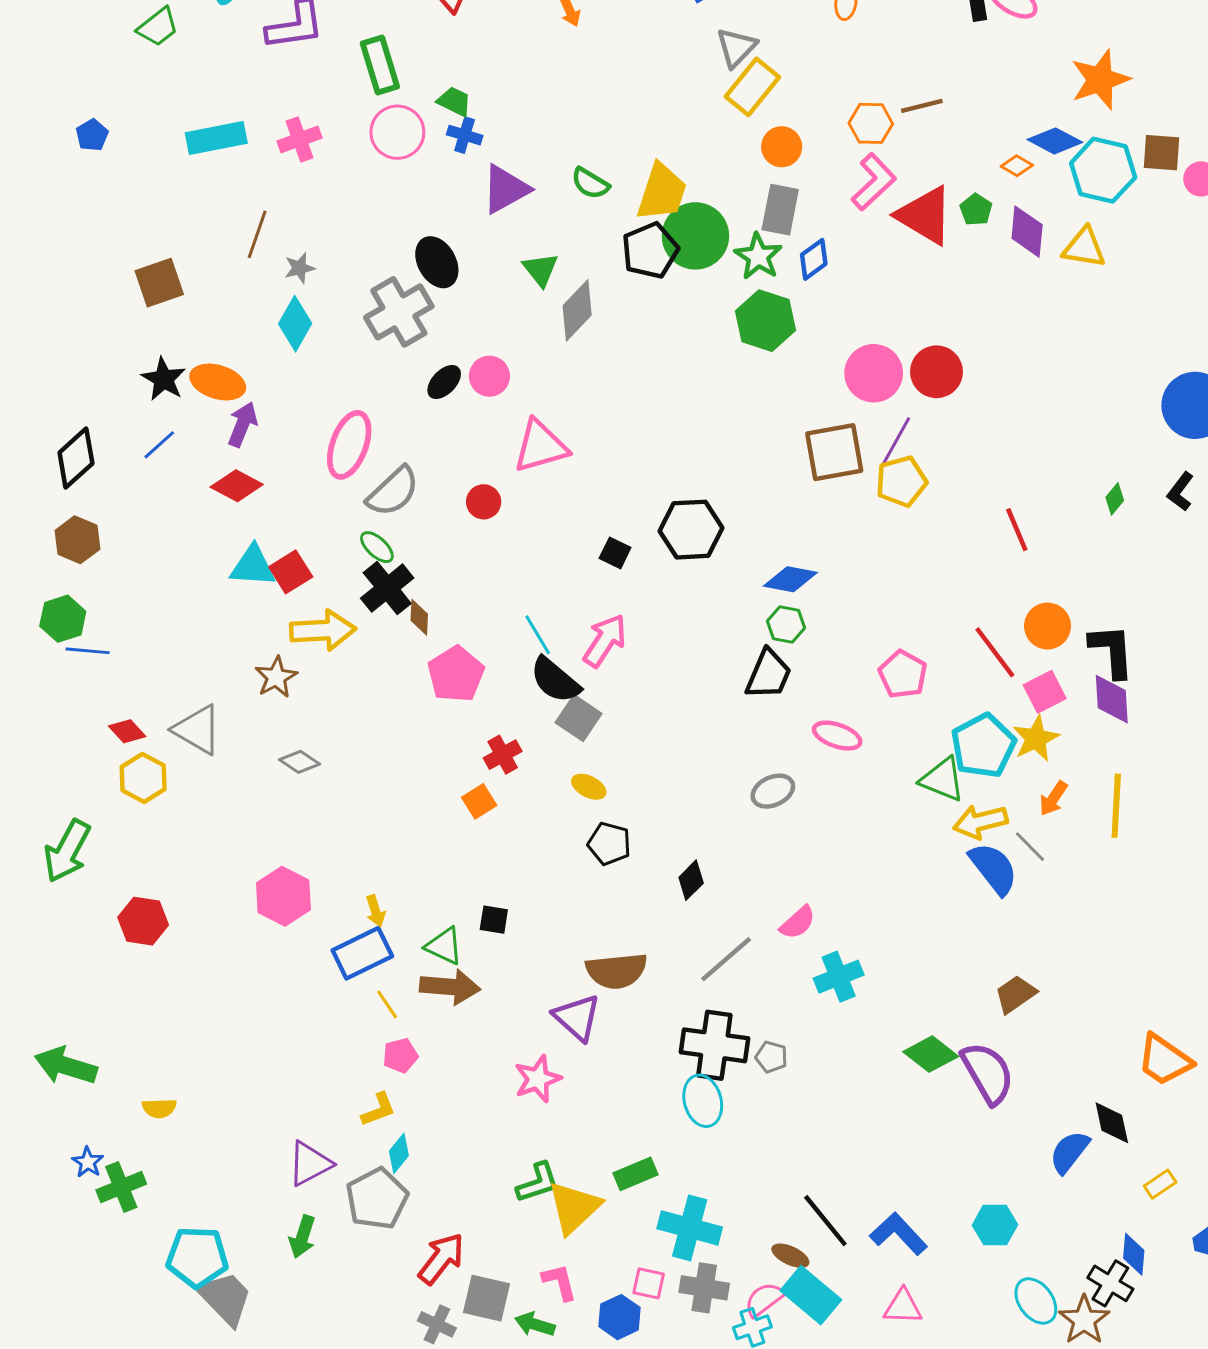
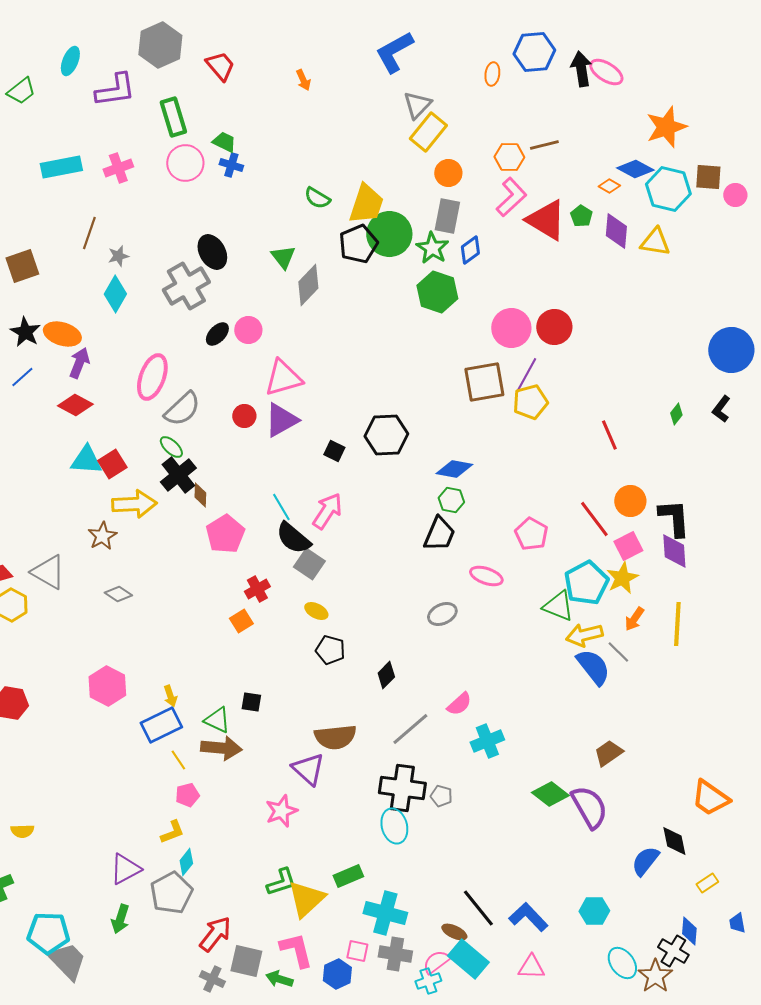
purple triangle: (505, 189) -> (281, 420), moved
pink L-shape: (560, 1282) -> (296, 950), size x1.4

